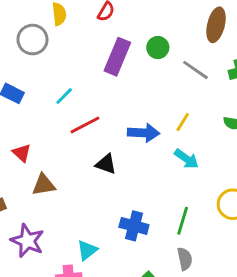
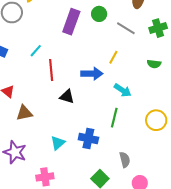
yellow line: (183, 122) -> (113, 57), moved
red line: (85, 125) -> (51, 70), turned -65
green line: (183, 221) -> (114, 118), moved
cyan triangle: (87, 250) -> (58, 143), moved

